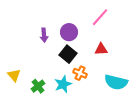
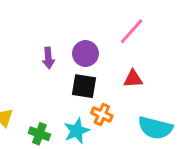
black square: (68, 54) -> (84, 86), turned -30
green cross: (38, 86) -> (39, 134), turned -32

